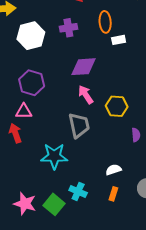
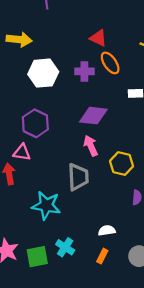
orange ellipse: (105, 22) -> (110, 63), moved, turned -40
green square: (54, 204) -> (37, 257), turned 30

